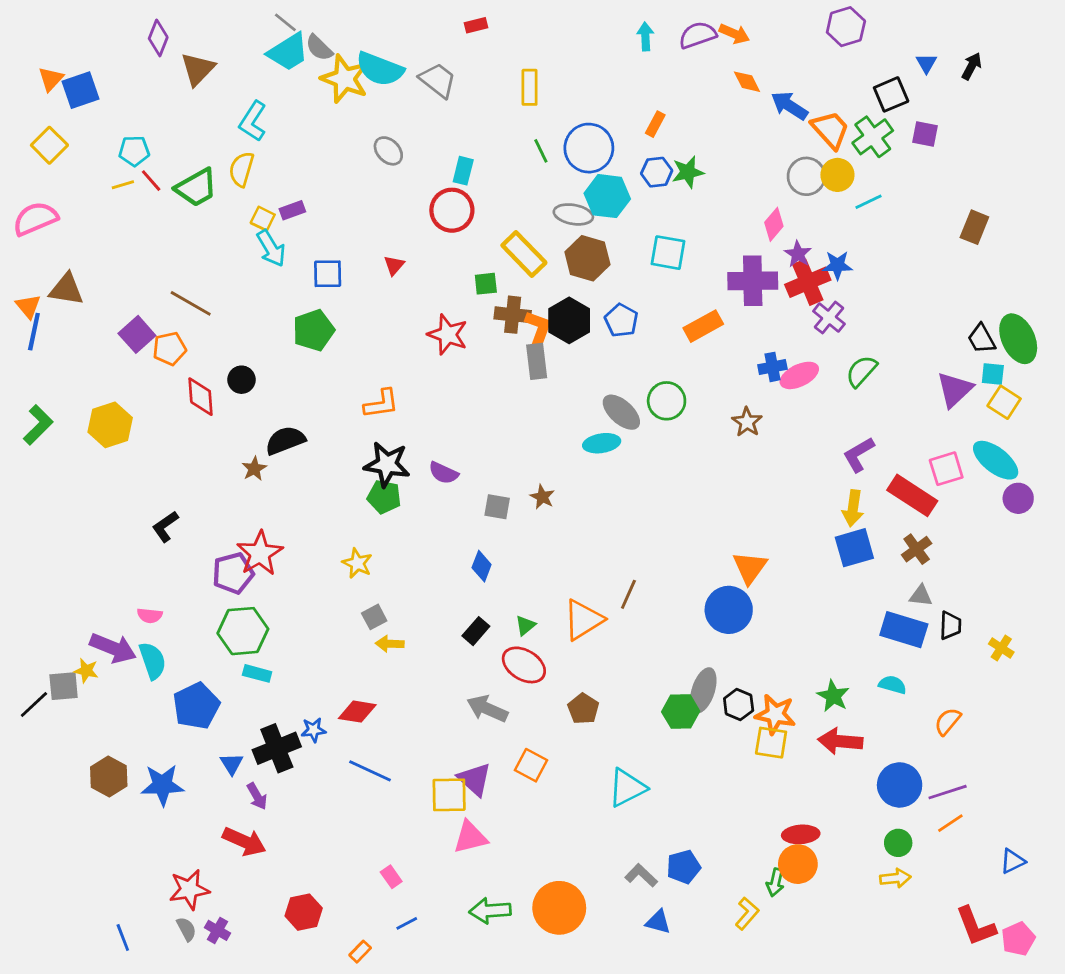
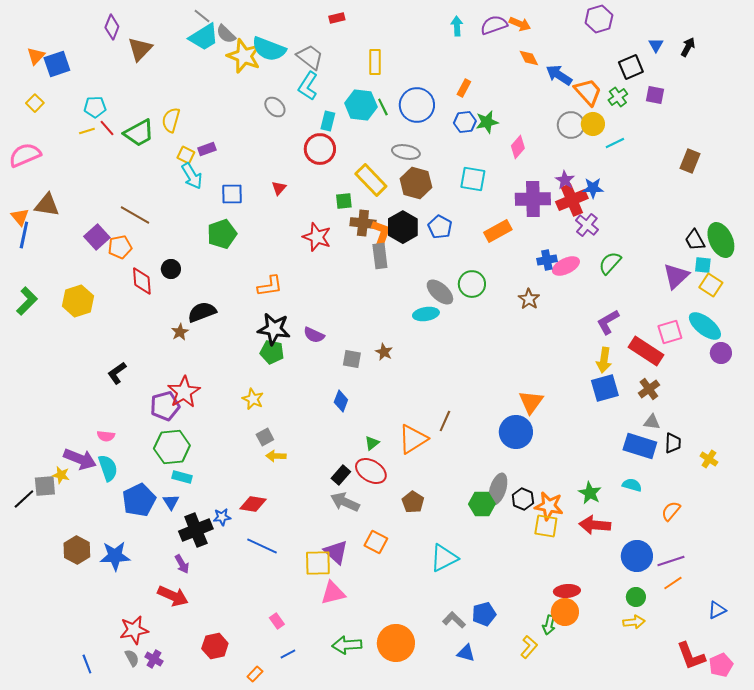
cyan L-shape: (253, 121) -> (308, 86), moved
green cross: (873, 137) -> (618, 97), size x0.7
yellow square: (49, 145) -> (35, 103), size x0.7
cyan hexagon: (607, 196) -> (361, 105), moved
pink diamond: (774, 224) -> (518, 147), moved
black rectangle: (476, 631) -> (341, 475), moved
blue triangle: (232, 764) -> (171, 502), moved

